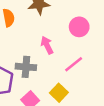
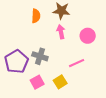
pink arrow: (47, 45) -> (61, 32), moved

